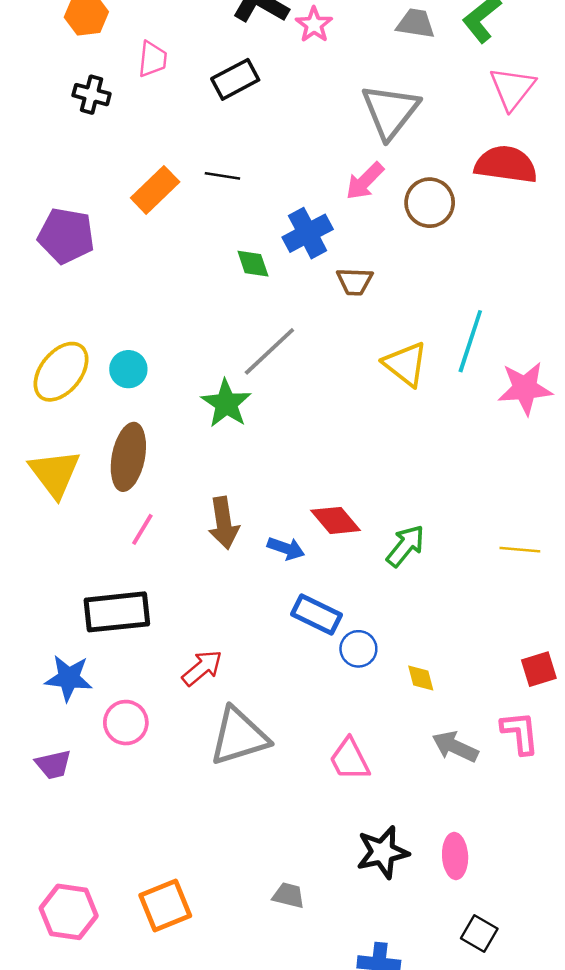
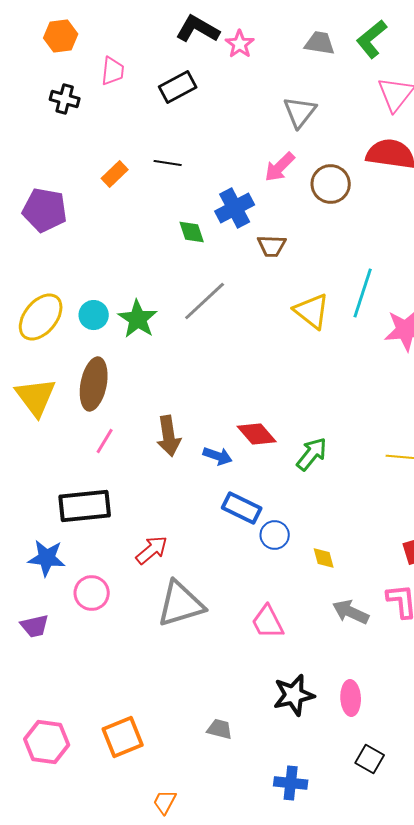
gray triangle: (390, 111) -> (300, 112), size x0.7
orange rectangle: (155, 190) -> (115, 174), size x0.7
green star: (226, 403) -> (138, 319), moved

